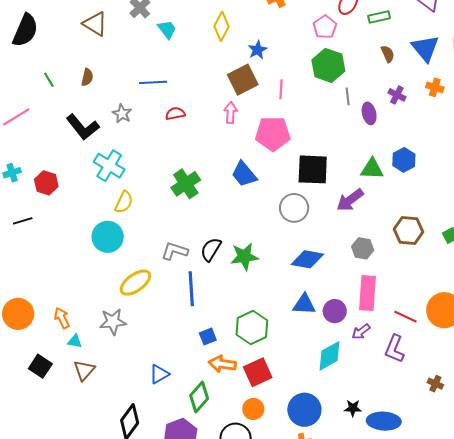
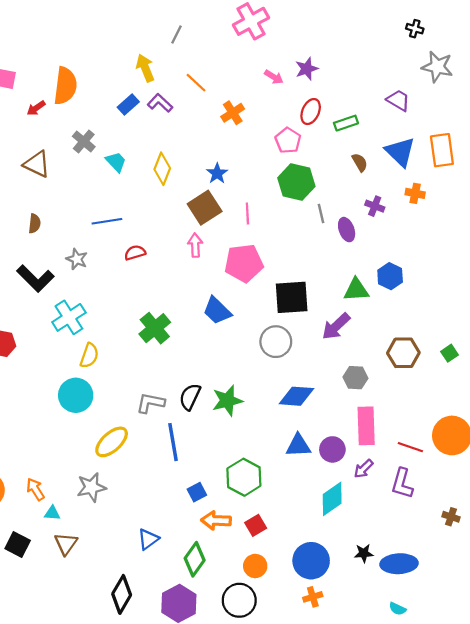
yellow diamond: (222, 26) -> (162, 169), moved
cyan cross: (109, 166) -> (69, 317), turned 32
red square: (258, 372) -> (256, 525), size x0.7

